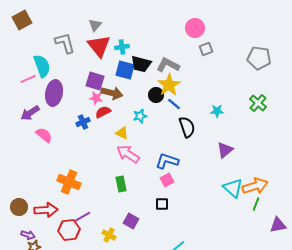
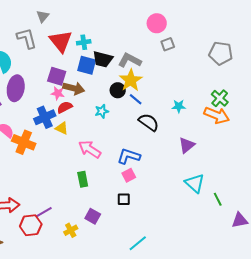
gray triangle: (95, 25) -> (43, 16), moved
blue cross: (83, 122) -> (45, 117), size x1.5
black semicircle: (187, 127) -> (149, 122), turned -35
yellow triangle: (122, 133) -> (62, 128), moved
orange cross: (69, 182) -> (24, 142), moved
orange arrow: (255, 186) -> (217, 115), moved, turned 40
green line: (256, 204) -> (218, 199), turned -48
yellow cross: (109, 235) -> (71, 230), turned 32

